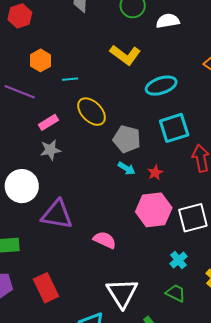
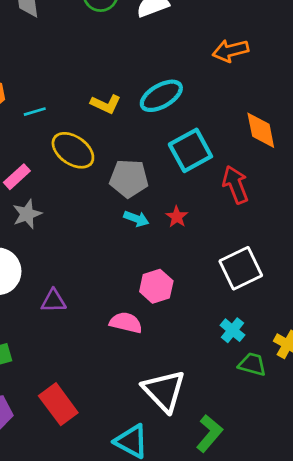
yellow L-shape: (125, 55) -> (106, 104), moved, size x0.7
pink hexagon: (154, 210) -> (156, 286), moved, size x0.7
purple triangle: (57, 215) -> (54, 301), size x0.6
green trapezoid: (176, 293) -> (252, 364), moved

